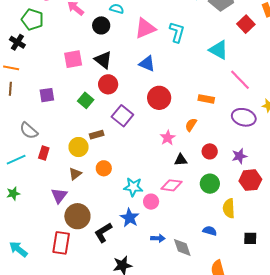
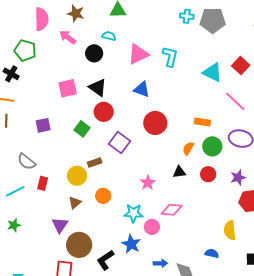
red square: (246, 24) -> (241, 65), moved
pink star: (168, 138) -> (148, 183), moved
black triangle: (181, 160) -> (179, 172), moved
green circle: (210, 184) -> (212, 146), moved

